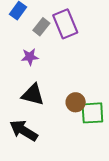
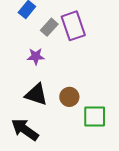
brown circle: (76, 102) -> (69, 97), moved

